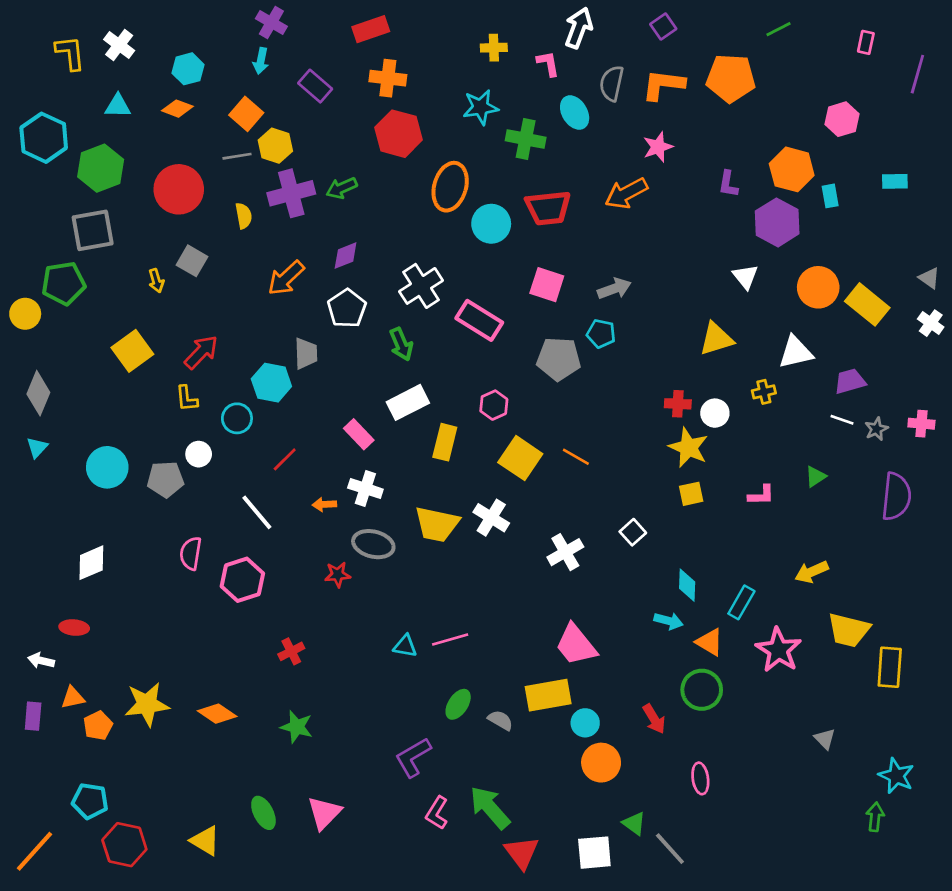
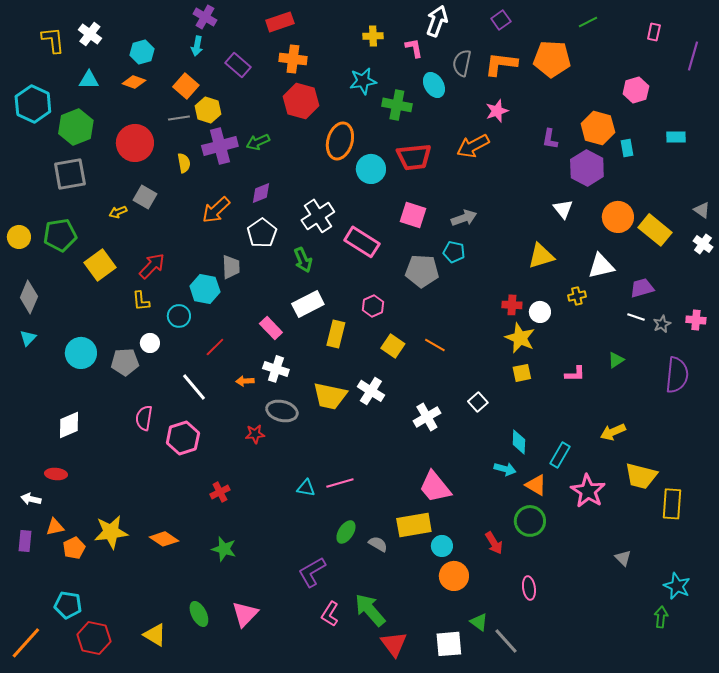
yellow arrow: (156, 281) -> (118, 212), turned 84
green pentagon: (64, 283) -> (60, 235), moved
yellow square: (520, 458) -> (393, 346), size x0.7

